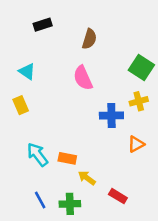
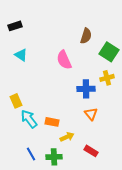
black rectangle: (43, 25) -> (15, 26), moved
brown semicircle: (89, 39) -> (86, 36), moved
yellow rectangle: (21, 105) -> (16, 101), moved
orange triangle: (136, 144) -> (91, 114), moved, turned -40
yellow arrow: (87, 178) -> (67, 137), turned 120

